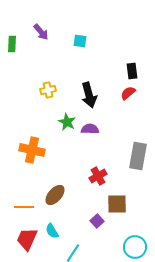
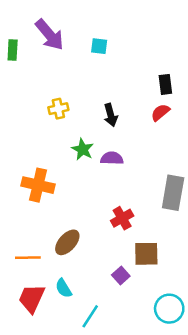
purple arrow: (41, 32) -> (49, 35), size x1.5
black arrow: (89, 95) -> (111, 115), size x0.7

